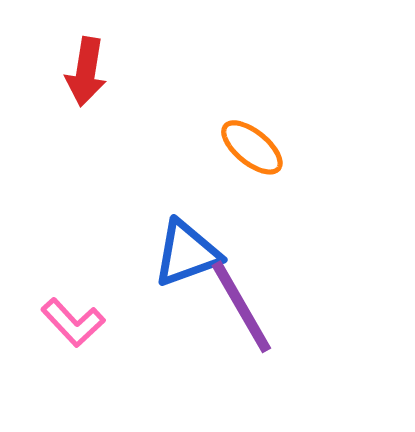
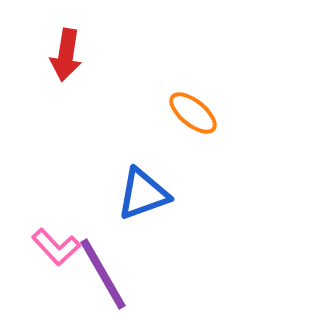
purple line: (241, 307) -> (103, 274), moved

